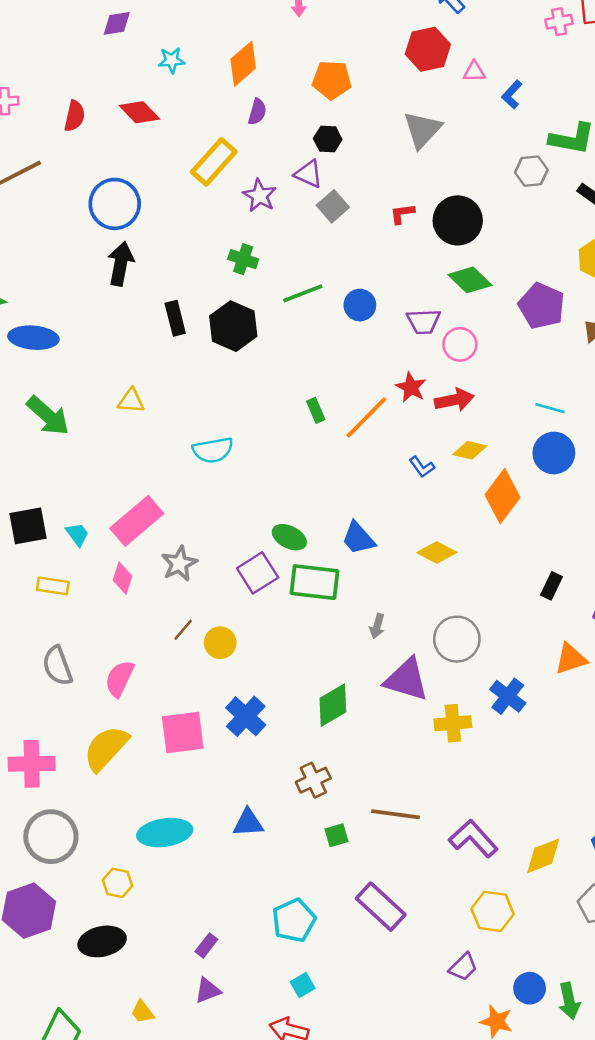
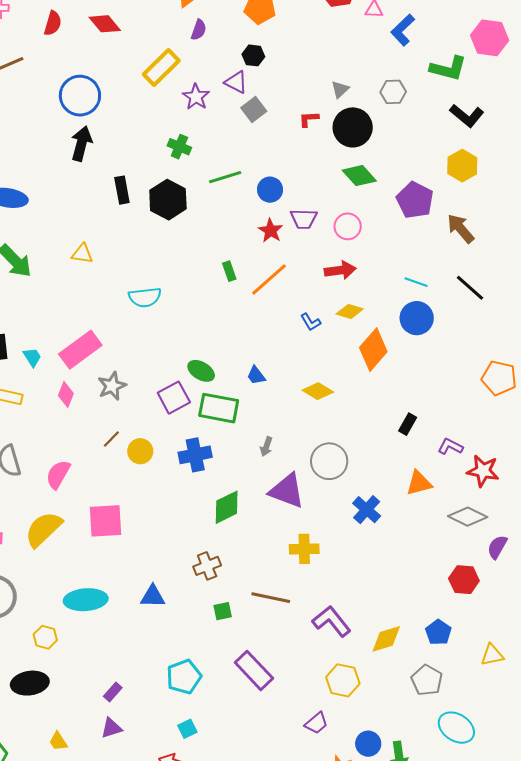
blue L-shape: (512, 95) -> (403, 30), size x1.4
gray triangle: (422, 130) -> (340, 89), moved, size x0.6
gray hexagon: (531, 171) -> (393, 92), moved
purple trapezoid: (423, 321) -> (304, 219), moved
red star: (411, 387) -> (271, 231), moved
blue trapezoid: (358, 538) -> (256, 375), size x0.7
blue cross: (246, 716) -> (195, 455), moved, turned 32
yellow cross: (453, 723) -> (304, 549), moved

